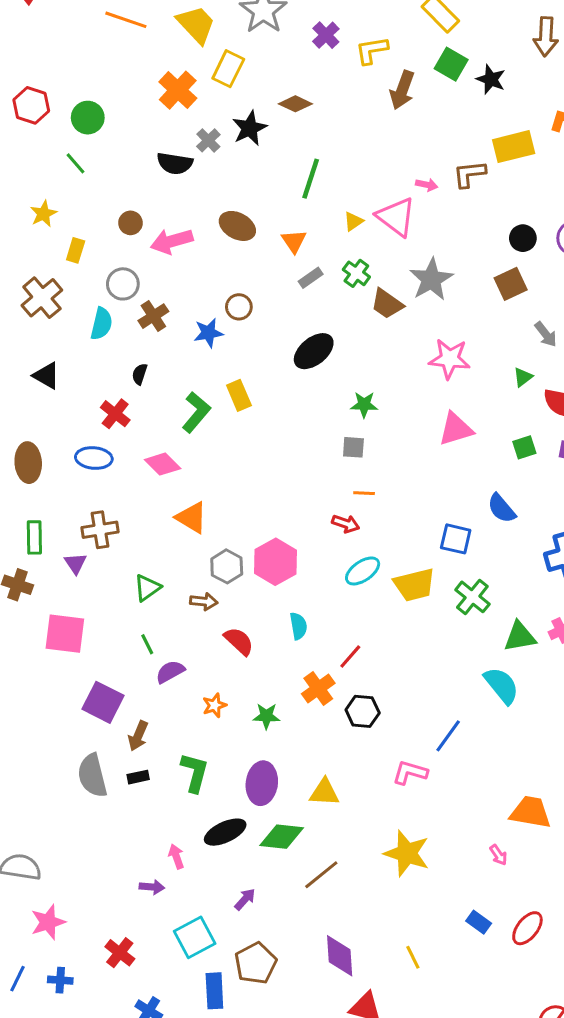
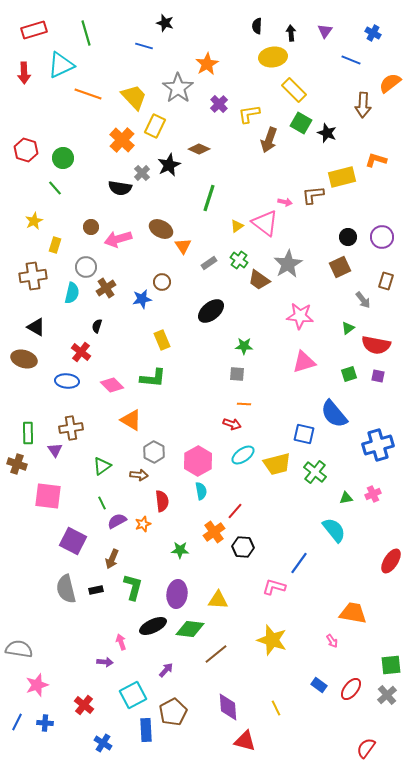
orange triangle: (294, 241) -> (183, 246), moved
brown cross: (42, 298) -> (33, 276), turned 32
green L-shape: (196, 412) -> (153, 378), moved, turned 56
brown ellipse: (28, 463) -> (24, 359), moved, turned -70
blue semicircle: (501, 508) -> (334, 414), size x1.4
pink hexagon: (276, 562) -> (198, 461), moved
green triangle: (520, 637) -> (346, 498), size x0.6
red semicircle: (239, 641) -> (162, 501), turned 40
orange star: (214, 705) -> (143, 524), moved
brown arrow: (138, 736) -> (112, 559), moved

